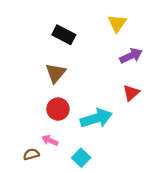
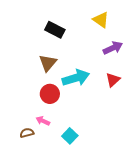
yellow triangle: (117, 23) -> (101, 20), turned -30
cyan arrow: (96, 118) -> (76, 78), moved

